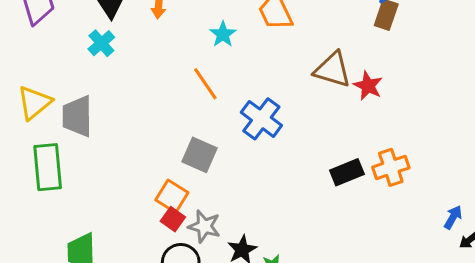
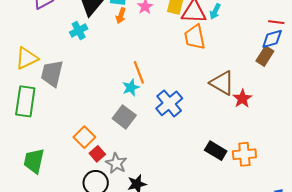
cyan star: (223, 34) -> (131, 87), moved
black rectangle: (347, 172) -> (216, 151), turned 40
orange square: (172, 196) -> (84, 137), moved

